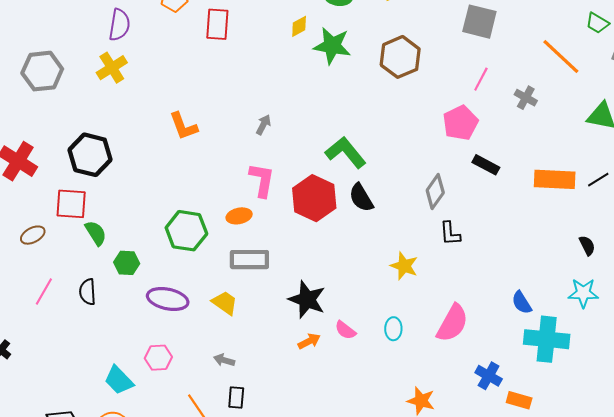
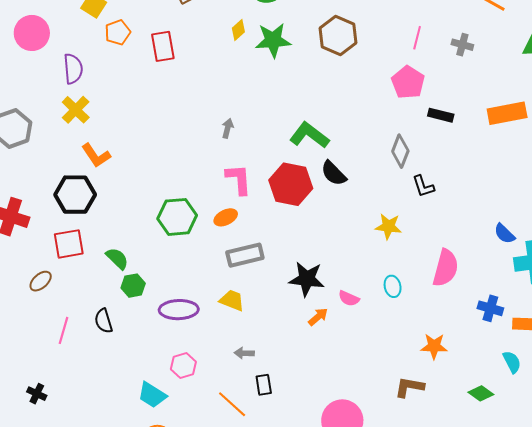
orange L-shape: (183, 126) -> (96, 155), moved
green hexagon: (186, 231) -> (177, 217), moved
green semicircle: (96, 233) -> (117, 258), moved

